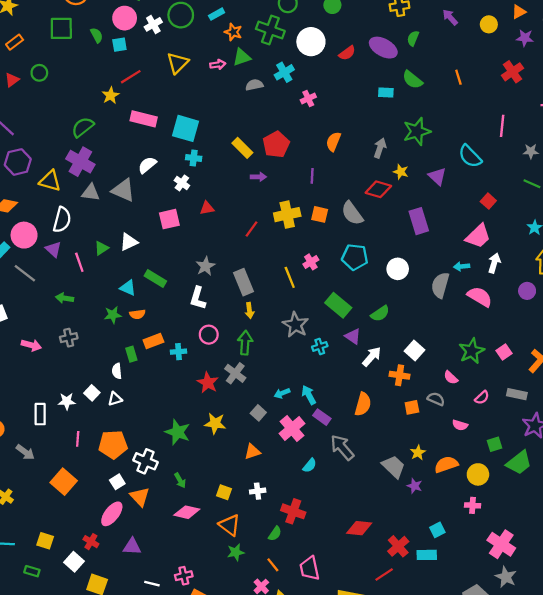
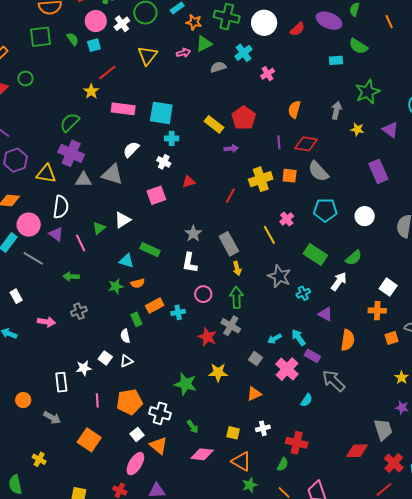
orange line: (458, 77) -> (389, 22), moved
red diamond: (378, 189) -> (306, 144), moved
purple triangle: (353, 336) -> (325, 314), moved
white arrow: (372, 357) -> (339, 281), moved
gray trapezoid: (393, 467) -> (383, 429), moved, turned 35

